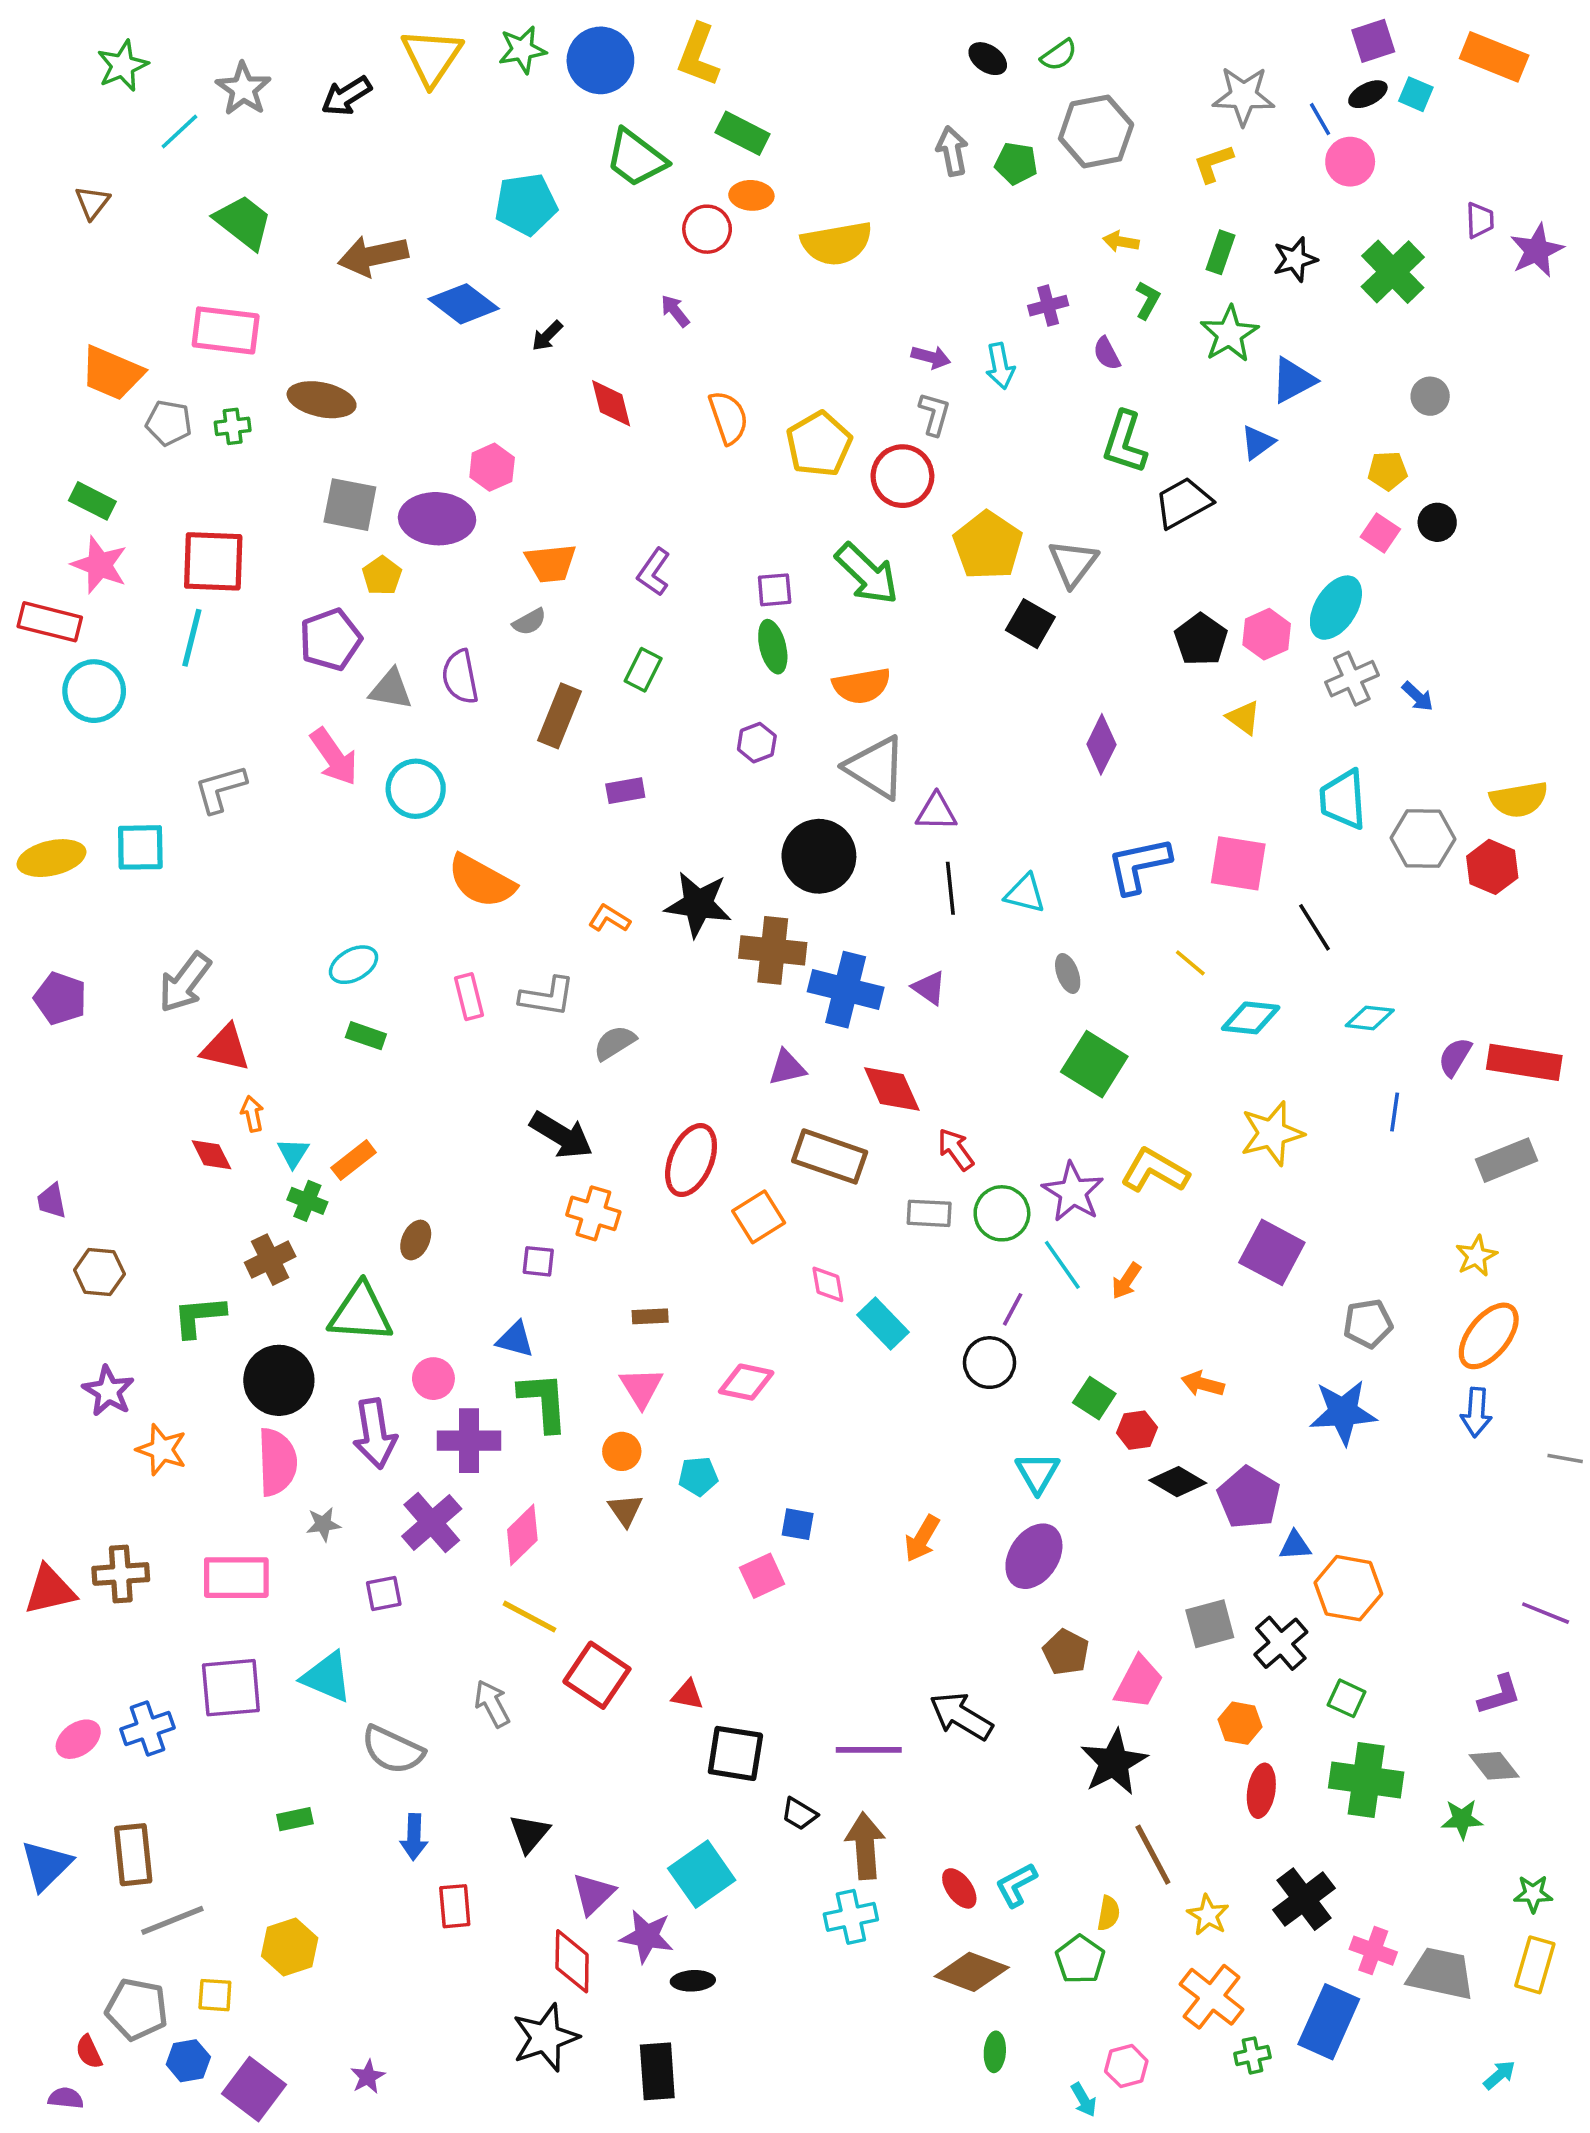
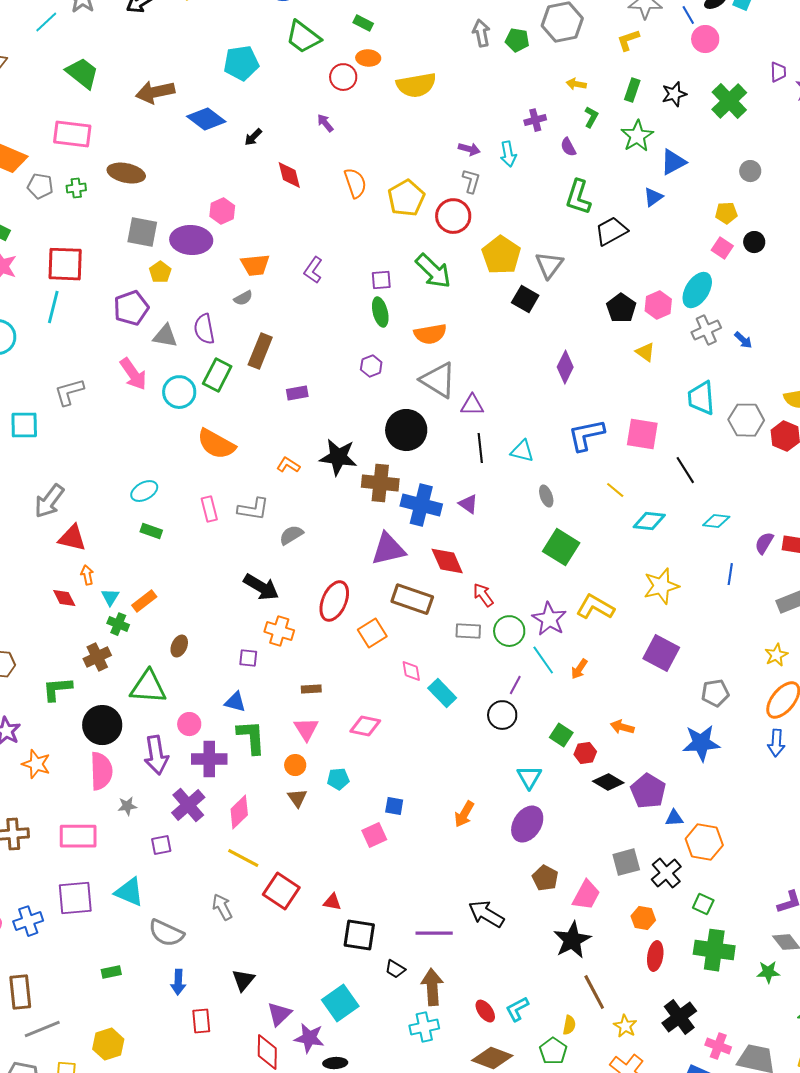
green rectangle: (743, 133) -> (363, 23), size x0.7
green rectangle: (643, 670) -> (217, 375), moved, size x1.4
purple triangle: (787, 1068) -> (388, 549), size x1.6

